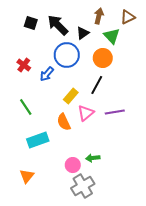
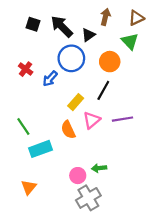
green triangle: (112, 36) -> (130, 41), moved
green line: (26, 107) -> (23, 127), moved

